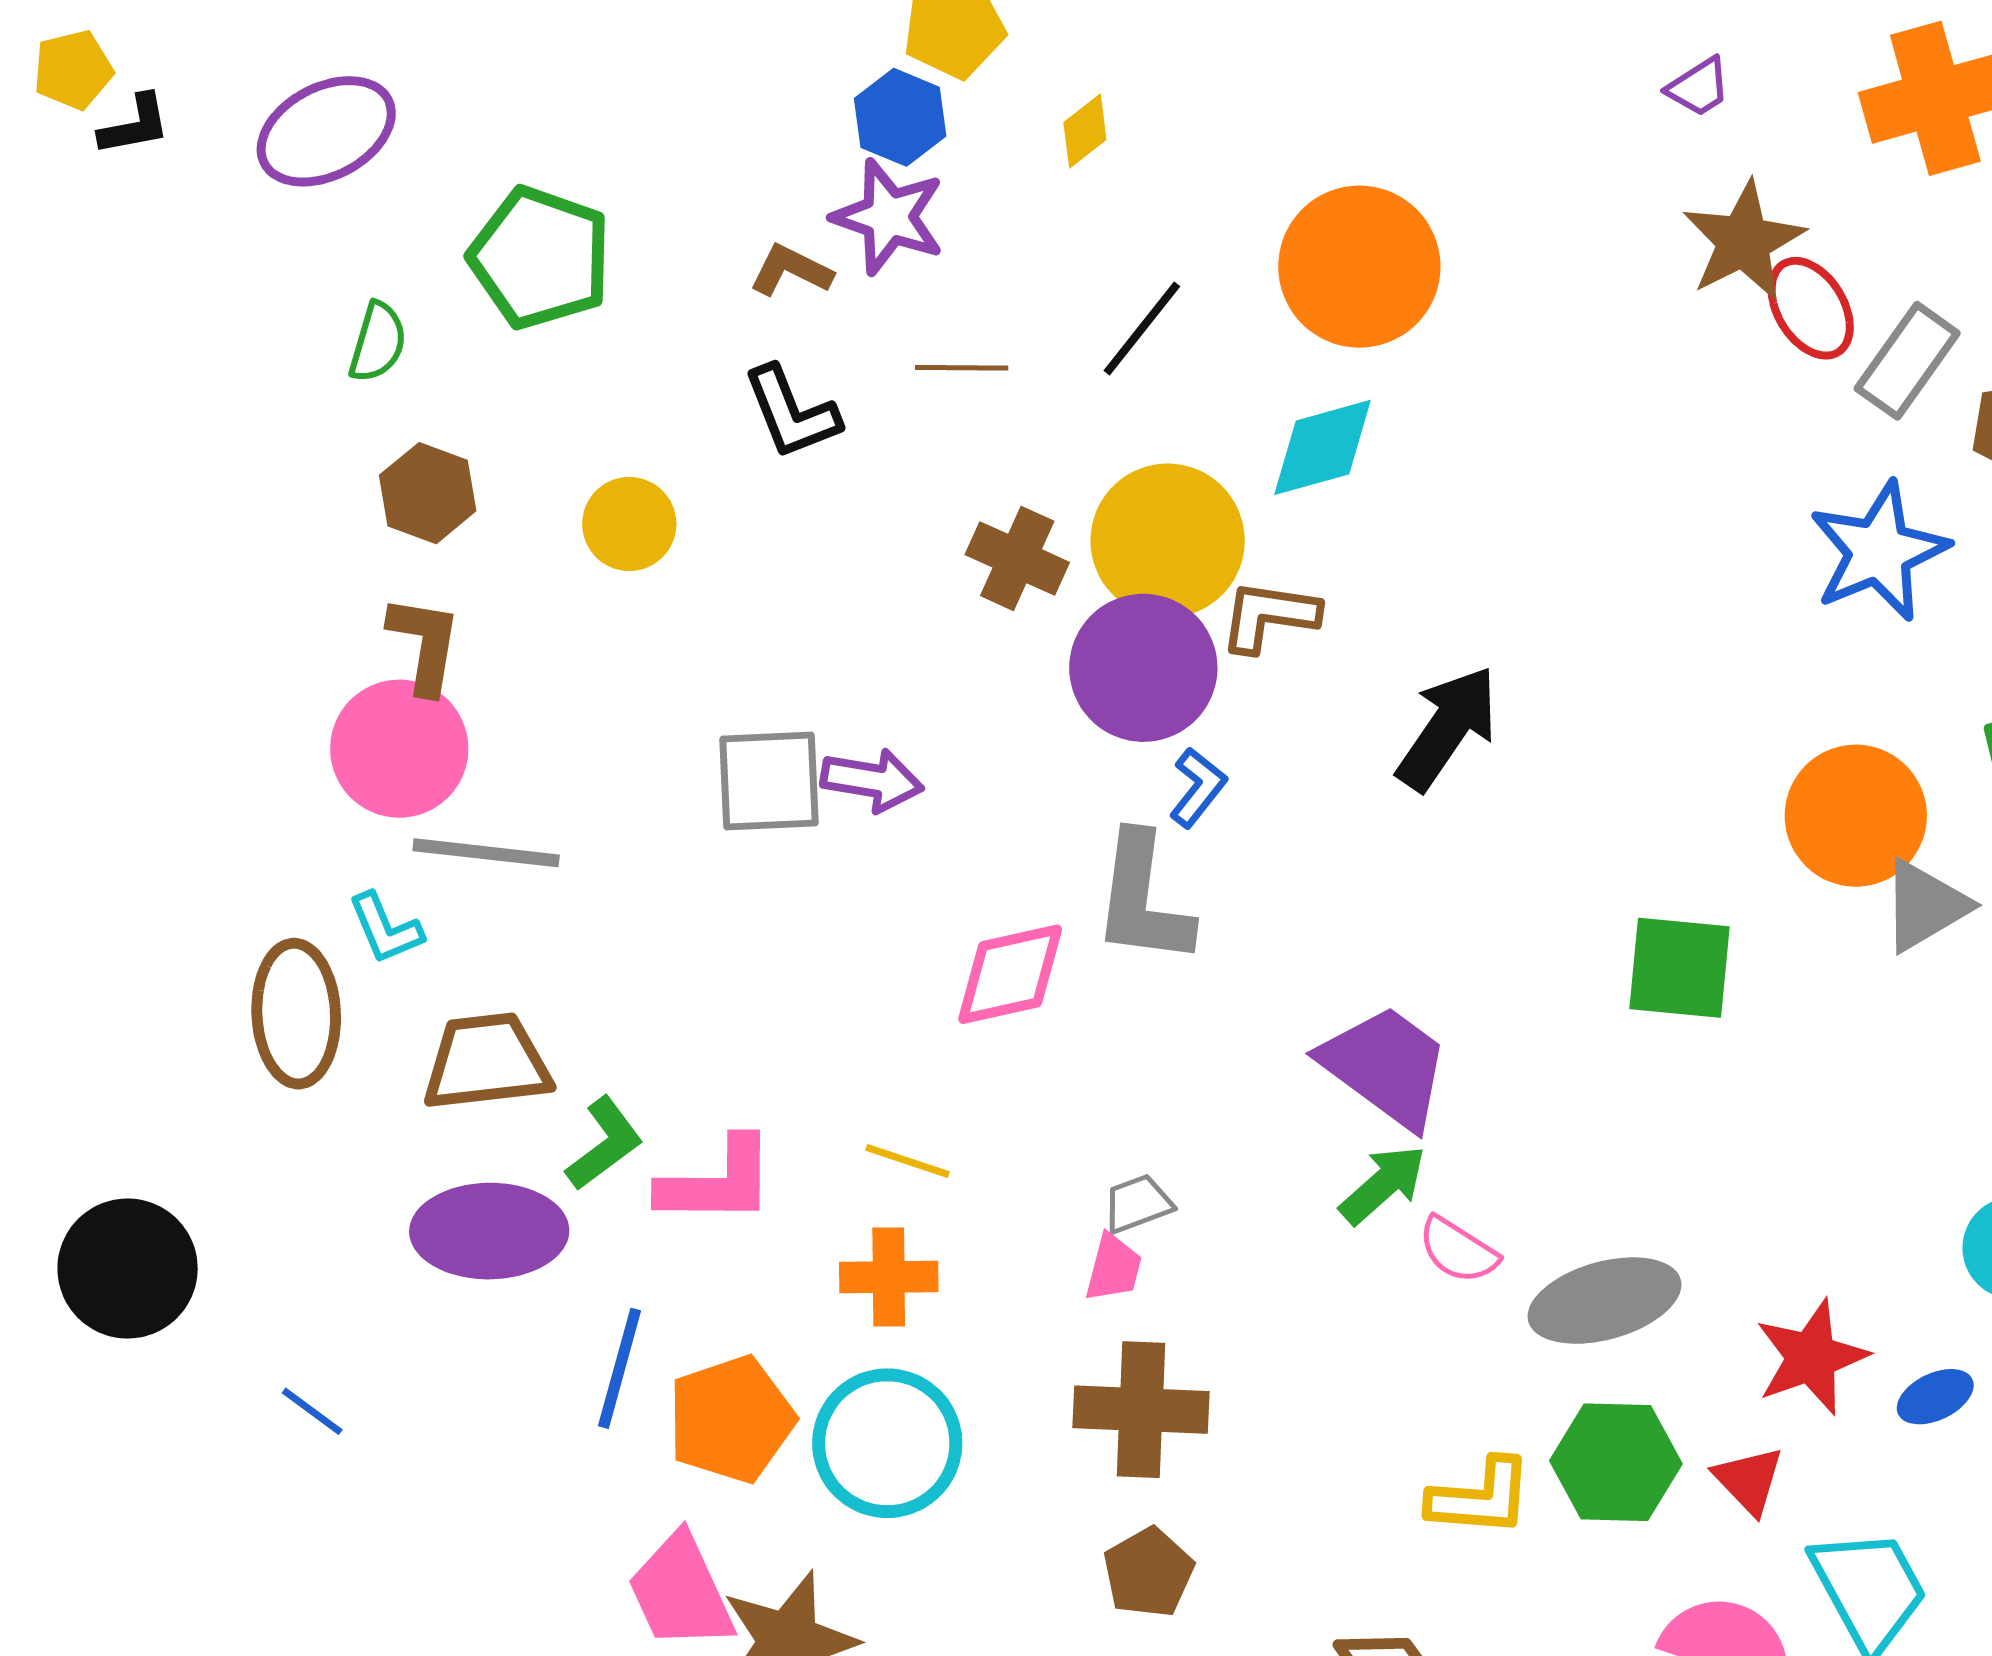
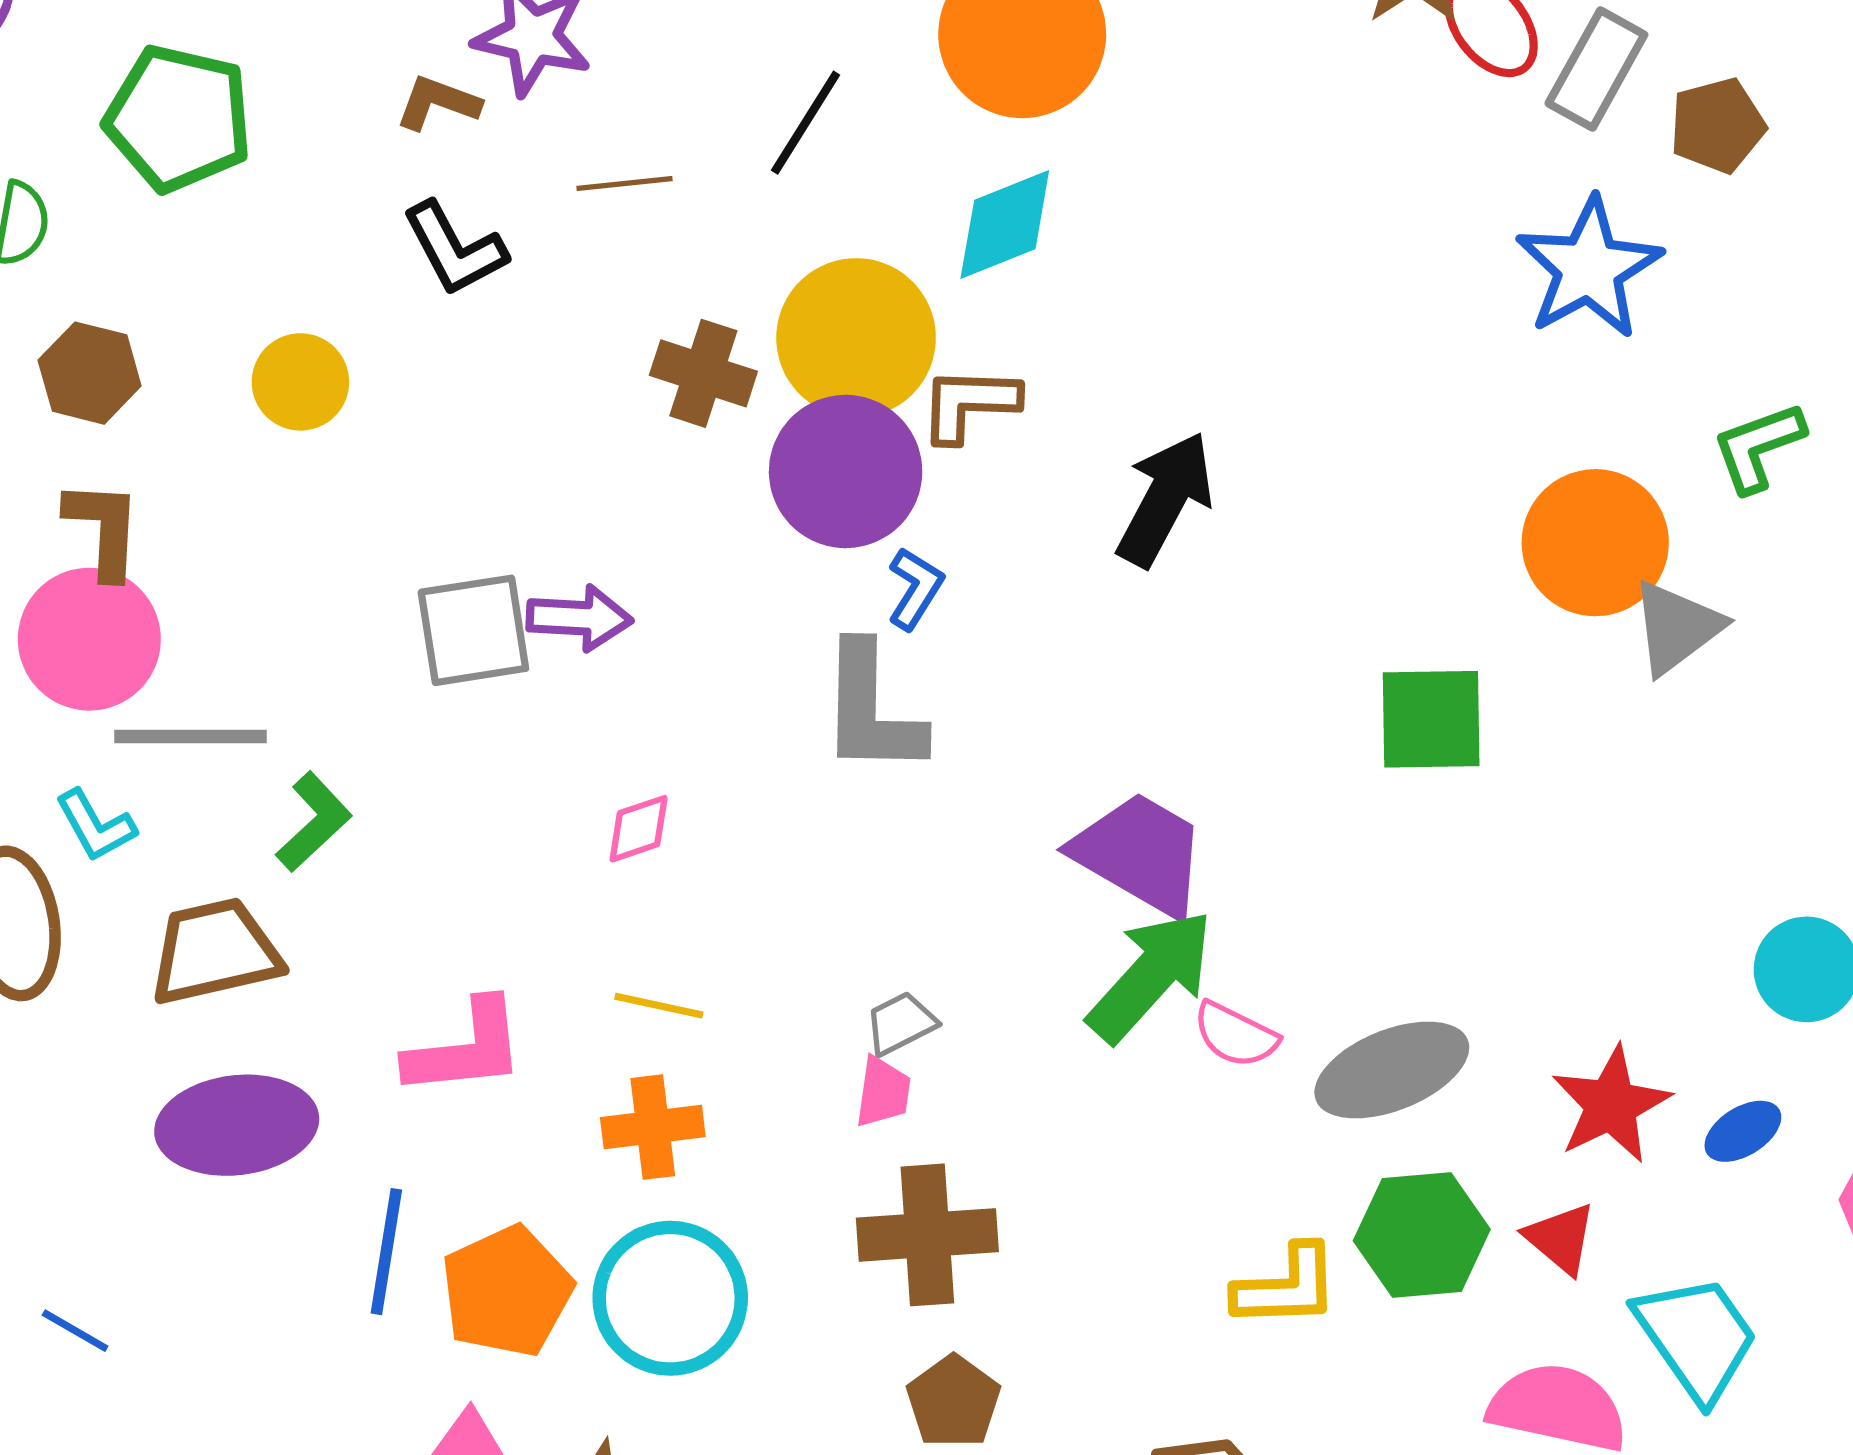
pink diamond: (1010, 974) -> (639, 829), moved, size x0.6
green L-shape: (604, 1144) -> (314, 822), moved
green arrow: (1383, 1184) -> (1151, 976), size x1.5

